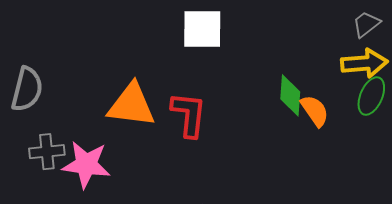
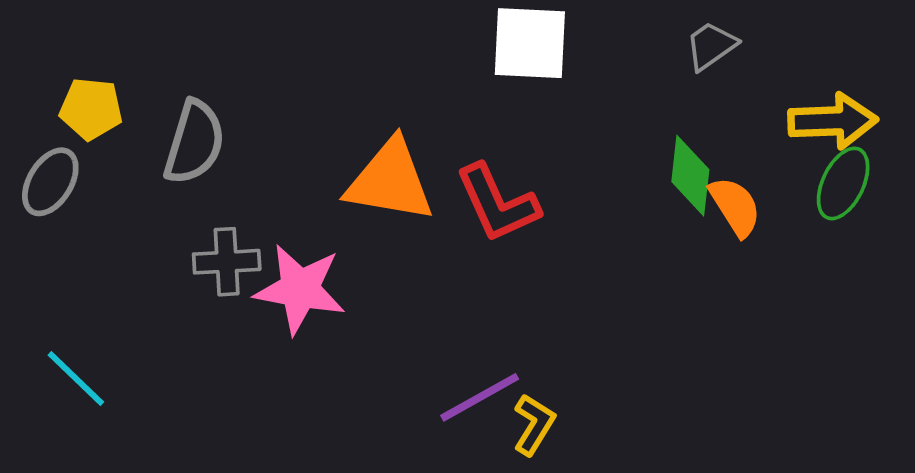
gray trapezoid: (366, 24) -> (711, 46), moved
red L-shape: (189, 114) -> (497, 203), turned 147

